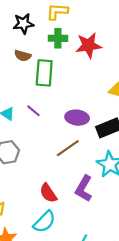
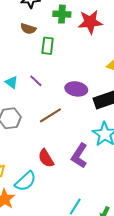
green rectangle: (44, 73) -> (48, 46), size x0.7
brown line: (68, 148) -> (50, 115), moved
cyan semicircle: (44, 222) -> (26, 181), moved

